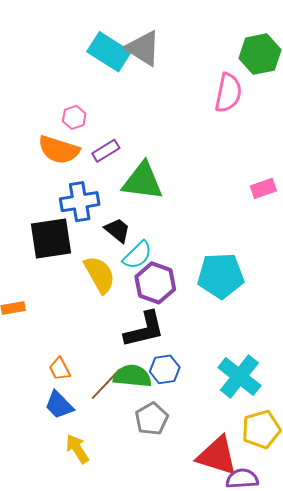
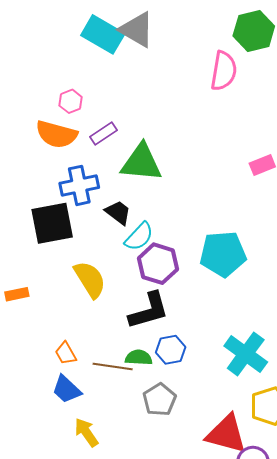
yellow semicircle: (100, 275) -> (90, 279), moved
green semicircle: (132, 376) -> (139, 358), size x0.7
brown line: (106, 384) -> (113, 367), turned 57

